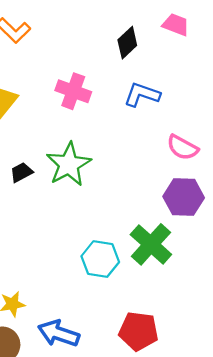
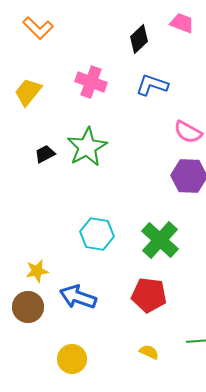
green cross: (151, 244) -> (160, 240), moved
cyan hexagon: (100, 259) -> (97, 234), moved

